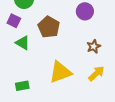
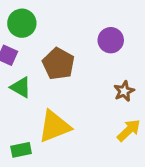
yellow triangle: (60, 72) -> (54, 126), moved

